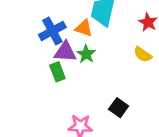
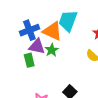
orange triangle: (84, 28) -> (52, 31), size x1.5

